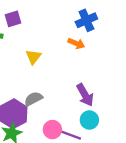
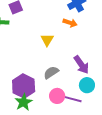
yellow triangle: (33, 57) -> (47, 40), moved
gray semicircle: (33, 99) -> (51, 73), moved

